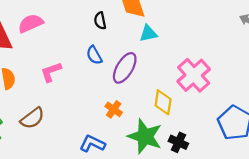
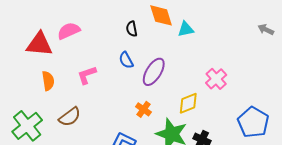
cyan triangle: (148, 33) -> (186, 29), moved
pink cross: (194, 75) -> (216, 79), size x0.7
yellow diamond: (163, 102) -> (188, 103), turned 60

